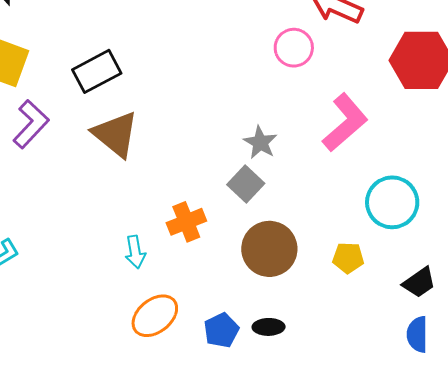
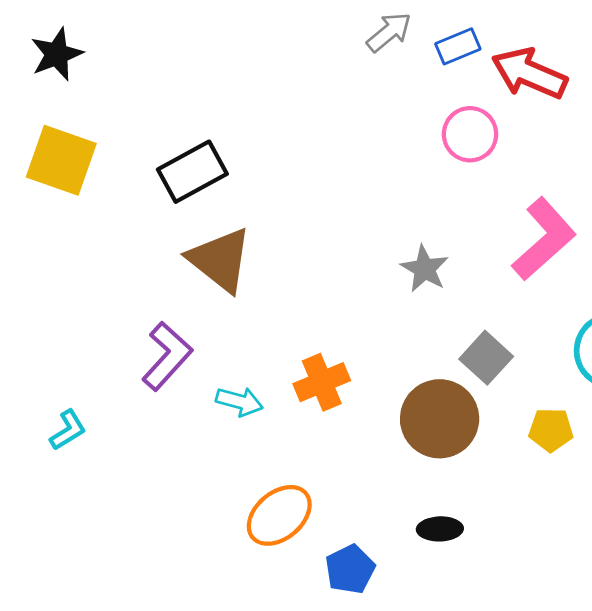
purple L-shape: (31, 124) -> (167, 356), moved
gray square: (246, 184) -> (486, 358), moved
cyan arrow: (135, 252) -> (239, 402), moved, turned -64
blue pentagon: (221, 330) -> (350, 569), moved

